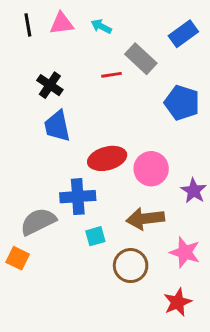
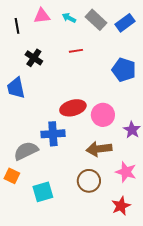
black line: (28, 25) -> (17, 26), moved
gray rectangle: (141, 59) -> (96, 20), moved
blue trapezoid: (57, 126) -> (16, 88), moved
cyan square: (95, 236) -> (43, 192), moved, size x1.5

